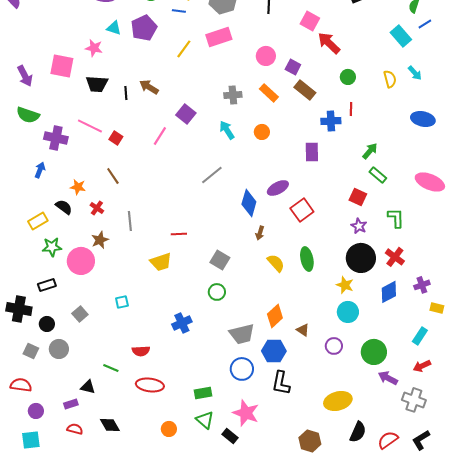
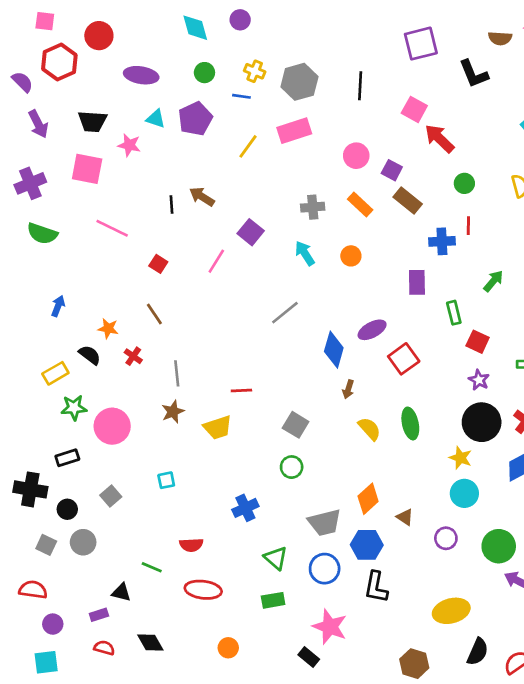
purple arrow: (25, 76) -> (38, 124), moved
black trapezoid: (97, 84) -> (92, 121), moved
pink line: (90, 126) -> (112, 228), moved
purple cross: (56, 138) -> (30, 183), moved, turned -35
green rectangle: (378, 175) -> (454, 313), moved, turned 36
brown star: (100, 240) -> (173, 412), moved
green triangle: (205, 420) -> (276, 558), moved

